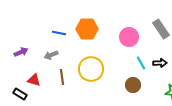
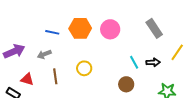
pink circle: (129, 37) -> (110, 29), moved
purple arrow: (21, 52) -> (14, 51), size x1.5
yellow circle: (91, 69) -> (84, 68), size x0.6

